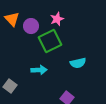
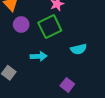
purple circle: (31, 26) -> (21, 24), moved

